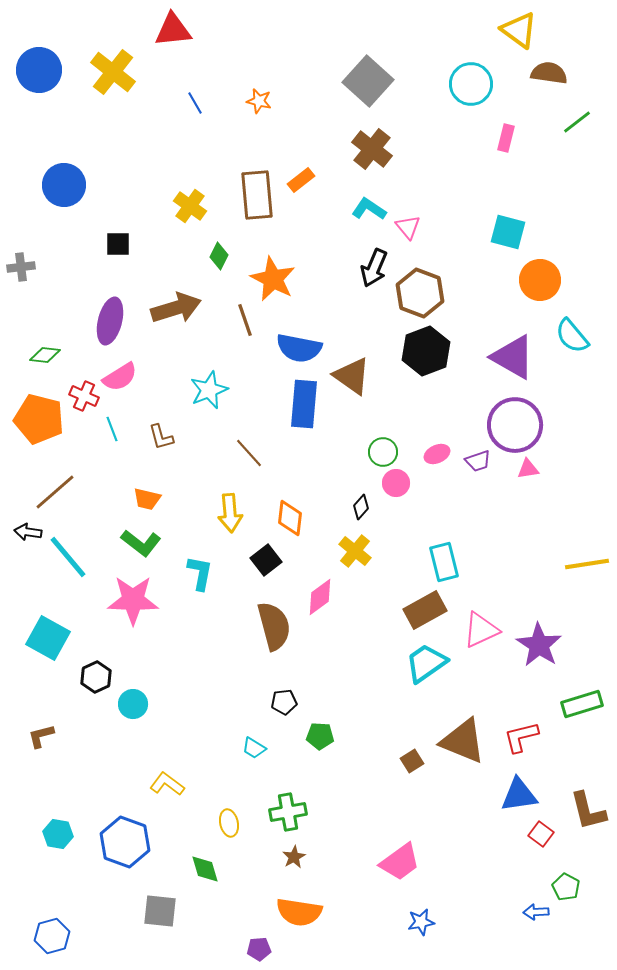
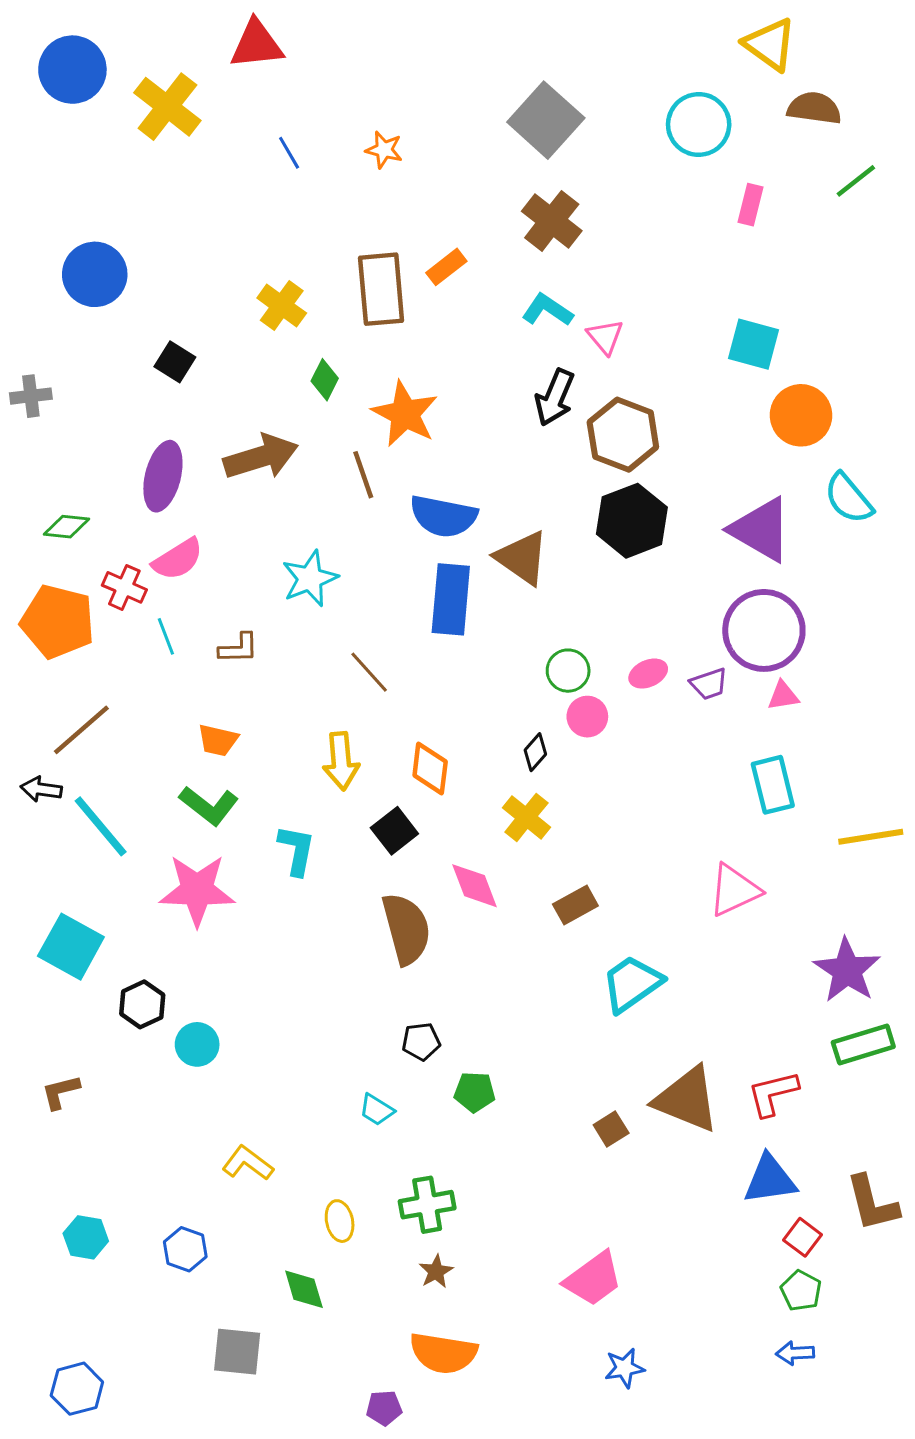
blue circle: (39, 70) -> (72, 70), moved
black square: (118, 244) -> (175, 362), turned 32
brown L-shape: (161, 437) -> (239, 648), turned -76
cyan rectangle: (444, 562) -> (773, 785), moved
pink diamond: (320, 597) -> (475, 886), turned -75
brown rectangle: (425, 610) -> (575, 905), moved, size x0.7
pink triangle: (481, 630) -> (734, 890), moved
purple star: (539, 645) -> (847, 970), moved
blue hexagon: (125, 842) -> (185, 1249), size x0.6
green pentagon: (566, 887) -> (801, 1291), moved

